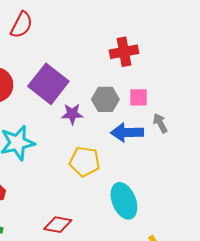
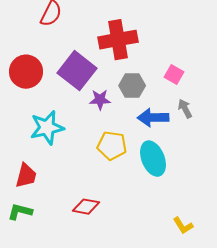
red cross: (124, 52) -> (118, 40), moved, size x1.4
pink square: (138, 97) -> (174, 75), moved, turned 30
cyan ellipse: (124, 201) -> (153, 159), moved

